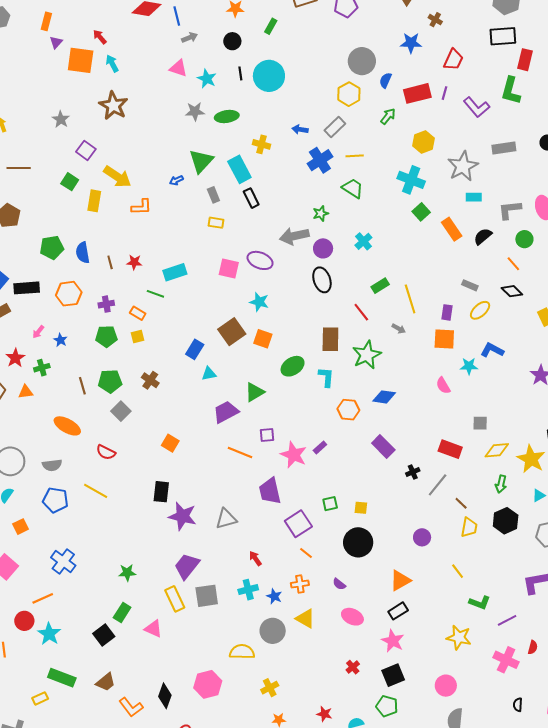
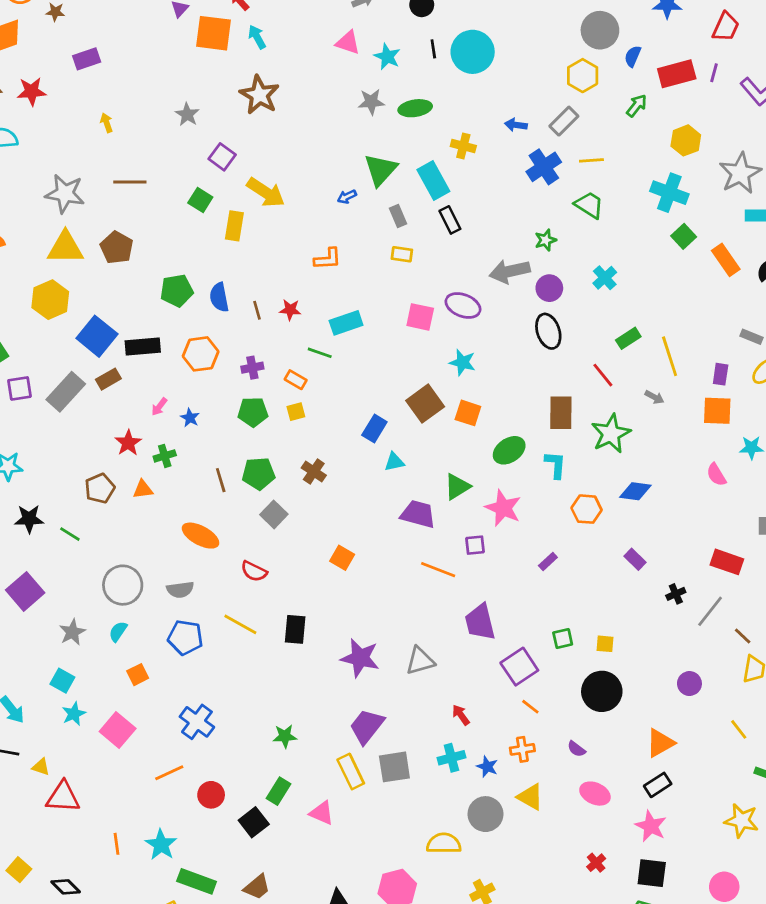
orange L-shape: (141, 207) -> (328, 259), moved
purple trapezoid: (226, 412) -> (418, 514), turned 44
purple rectangle: (383, 446) -> (635, 559), size x0.7
pink star: (294, 455) -> (503, 508), moved
black rectangle: (161, 492) -> (295, 629), moved
red circle: (24, 621) -> (211, 795), moved
cyan star: (49, 634) -> (161, 845), moved
black square: (393, 675) -> (652, 873), turned 30

